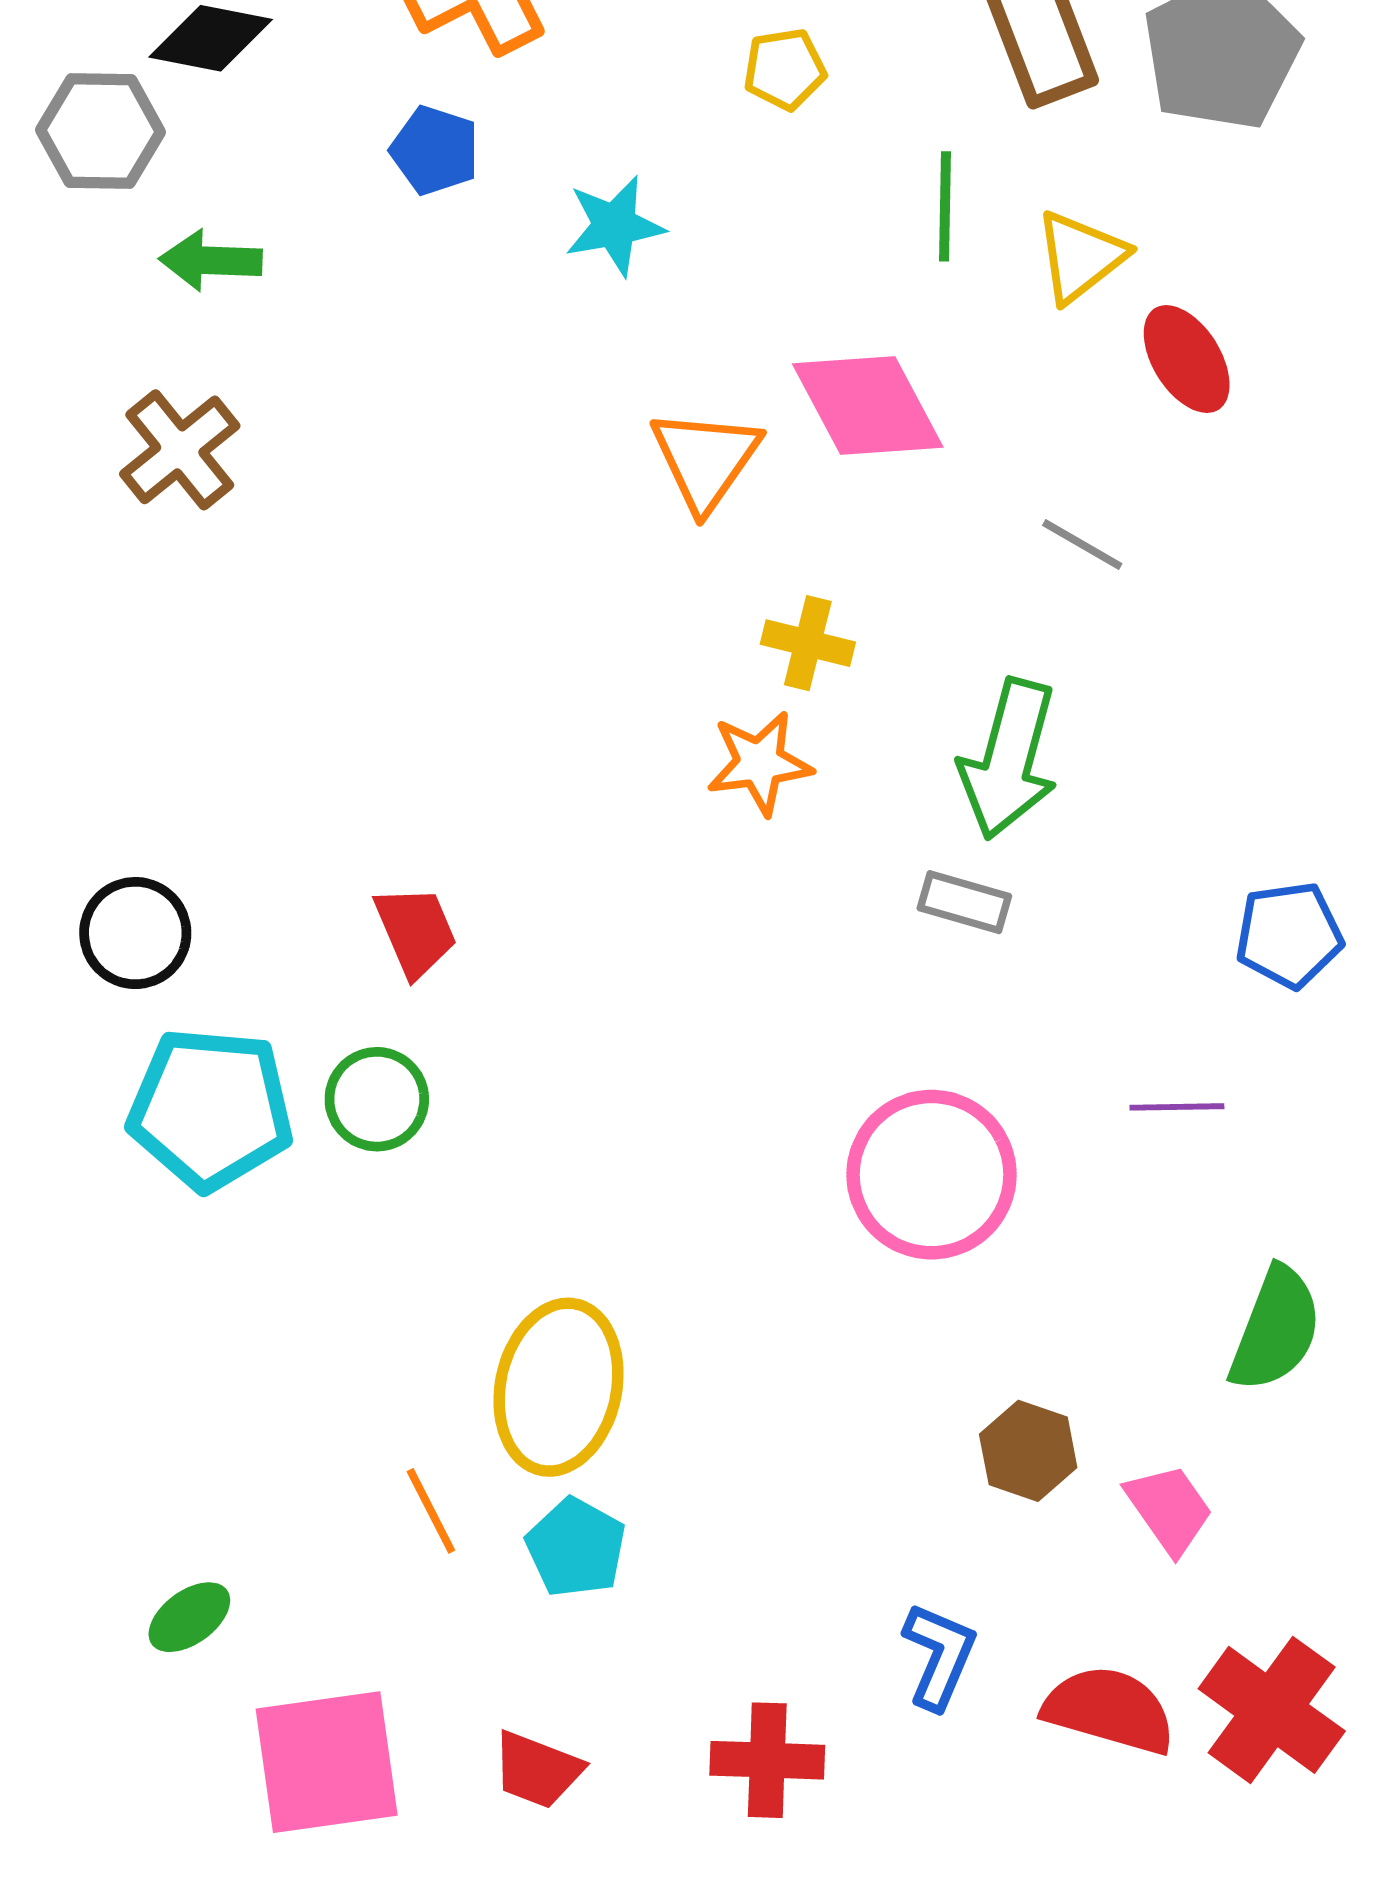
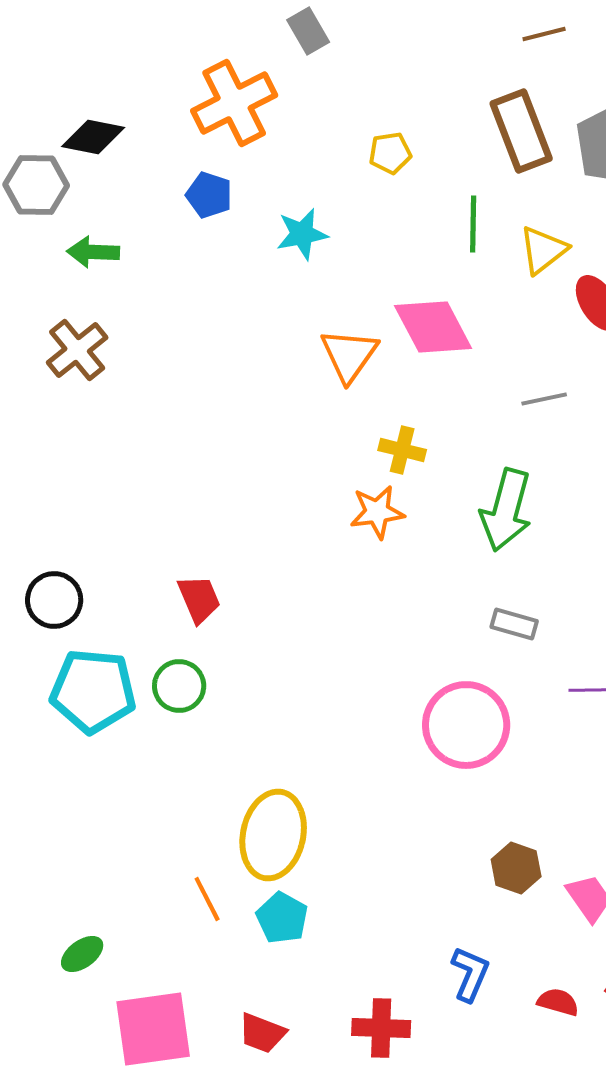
gray line: (1082, 545) -> (544, 399), turned -42
gray rectangle: (964, 902) -> (514, 624), moved
red semicircle: (1109, 1710) -> (558, 1002), size x0.6

